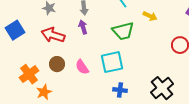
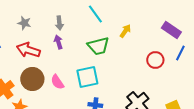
yellow arrow: (150, 16) -> (125, 31), turned -80
brown circle: (57, 64) -> (32, 79), size x1.5

